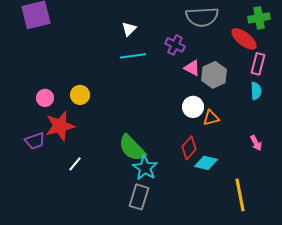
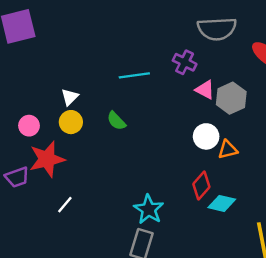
white triangle: (129, 29) -> (70, 97), moved
green semicircle: (132, 148) -> (116, 121), moved, size x0.6

